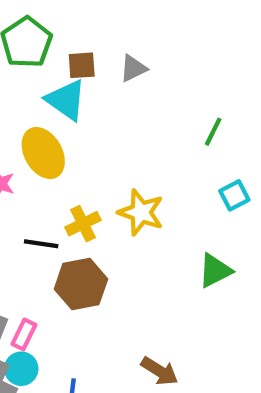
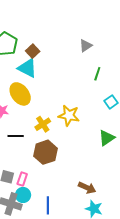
brown square: (82, 65) -> (33, 51), turned -32
gray triangle: (133, 68) -> (86, 46), moved
black line: (41, 244) -> (16, 136), moved

